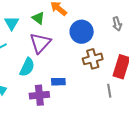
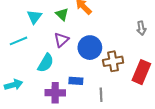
blue circle: (82, 32) -> (90, 48), moved
purple triangle: (40, 43) -> (61, 40), size x0.7
gray line: (109, 91) -> (101, 95), moved

